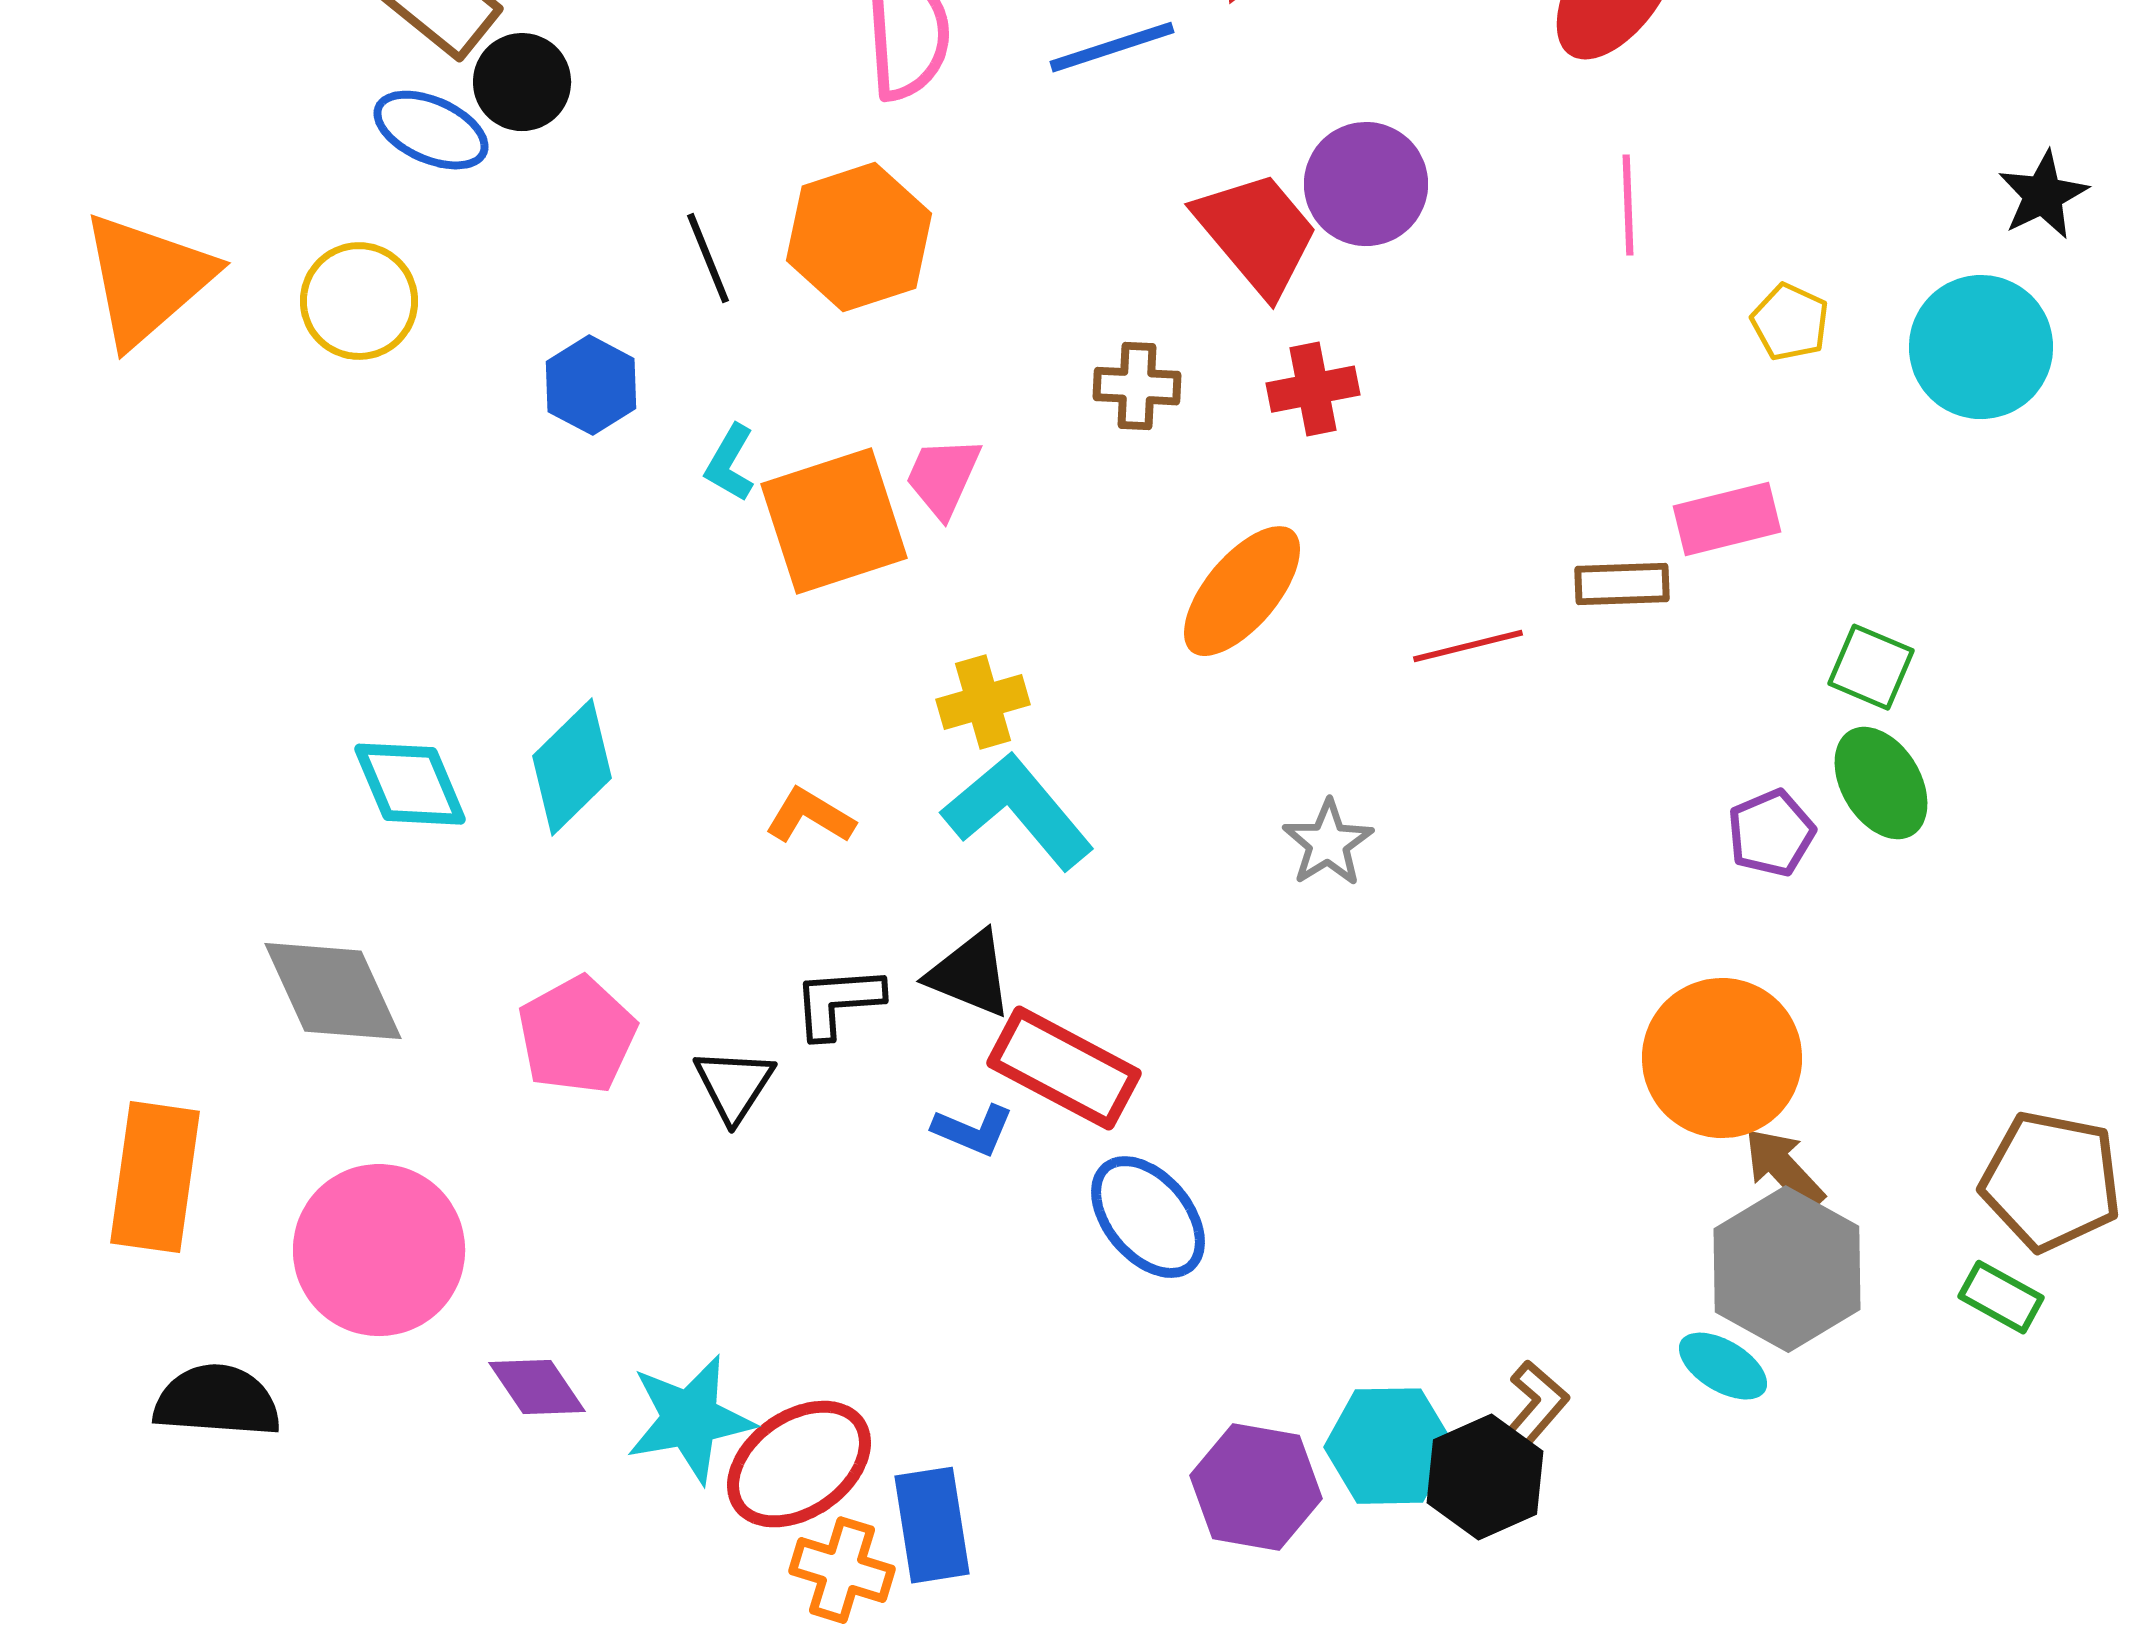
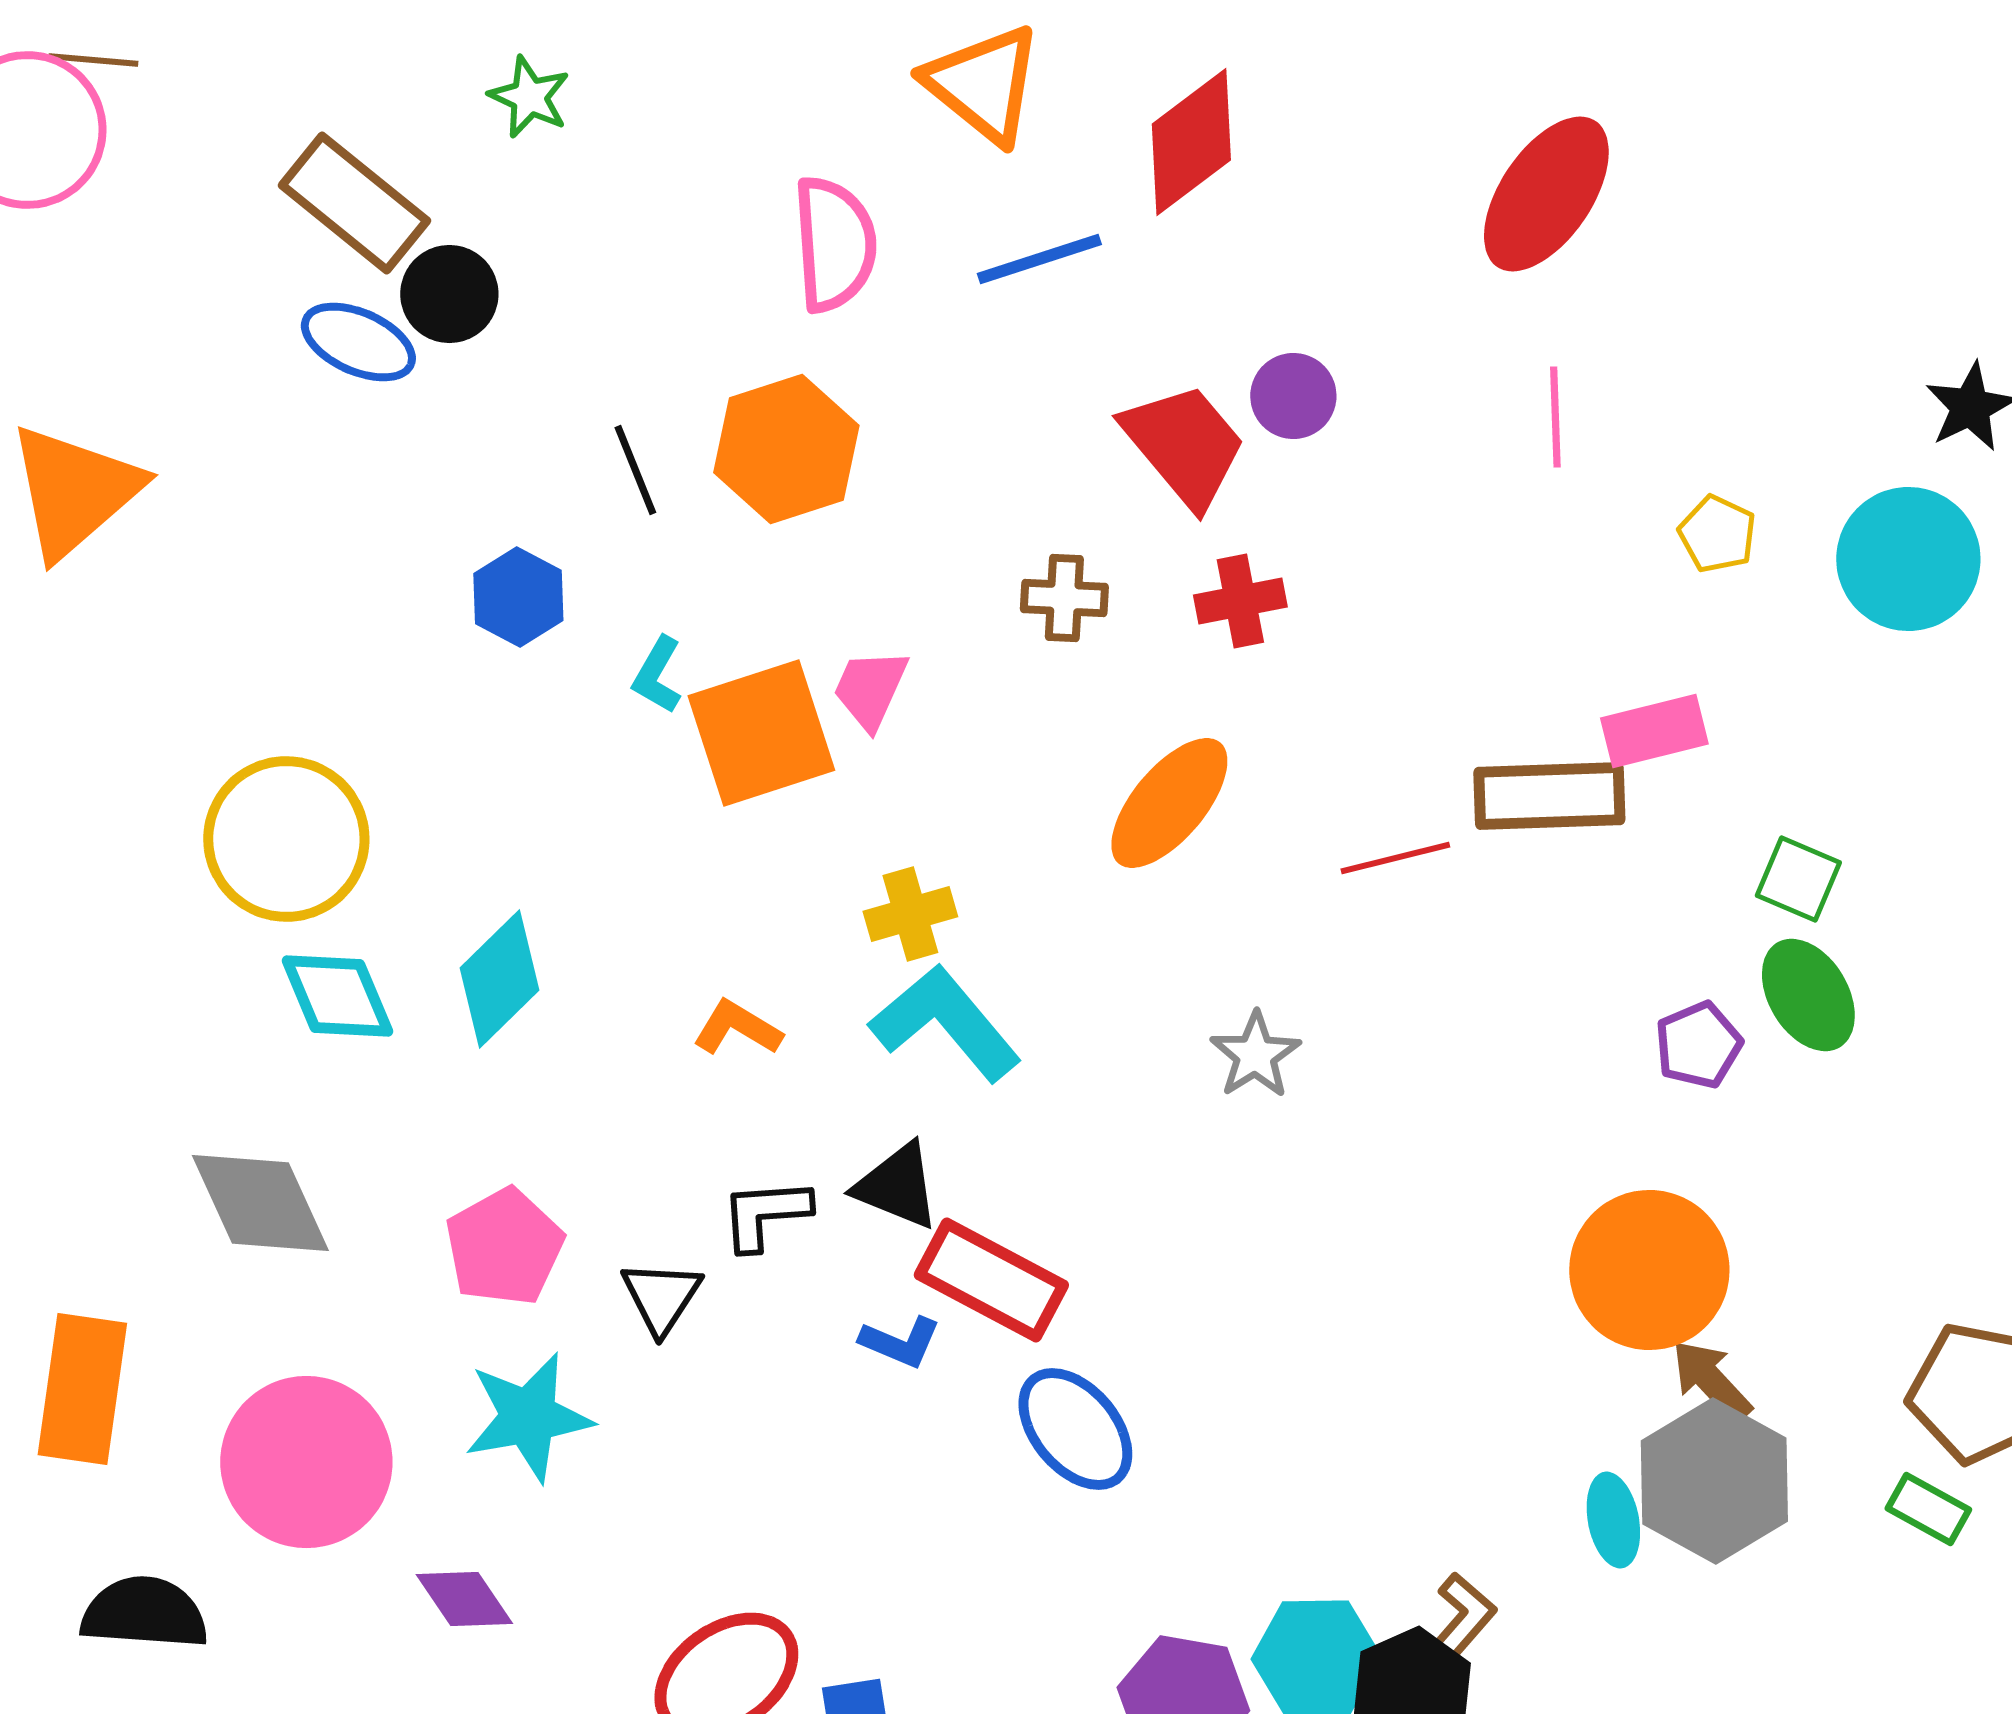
purple circle: (1366, 184) -> (1293, 396), size x0.7
yellow circle: (359, 301) -> (286, 839), moved, size x1.4
brown rectangle: (1622, 584) -> (1549, 796), size x1.6
cyan ellipse: (1723, 1366) -> (1613, 1520), moved, turned 48
cyan star: (690, 1419) -> (528, 1417), moved

